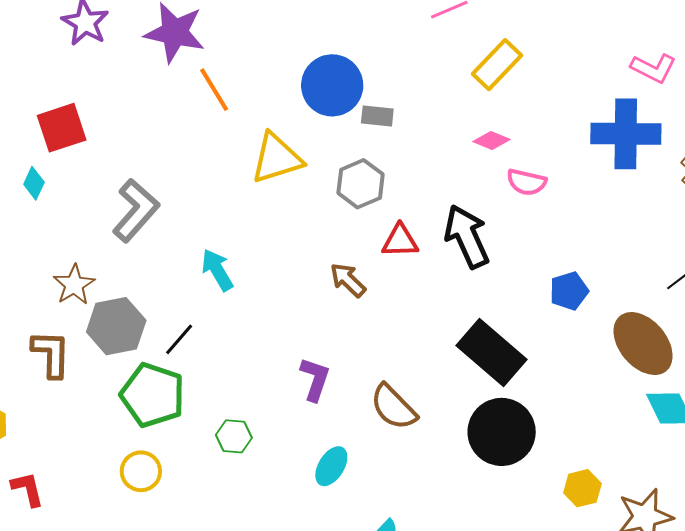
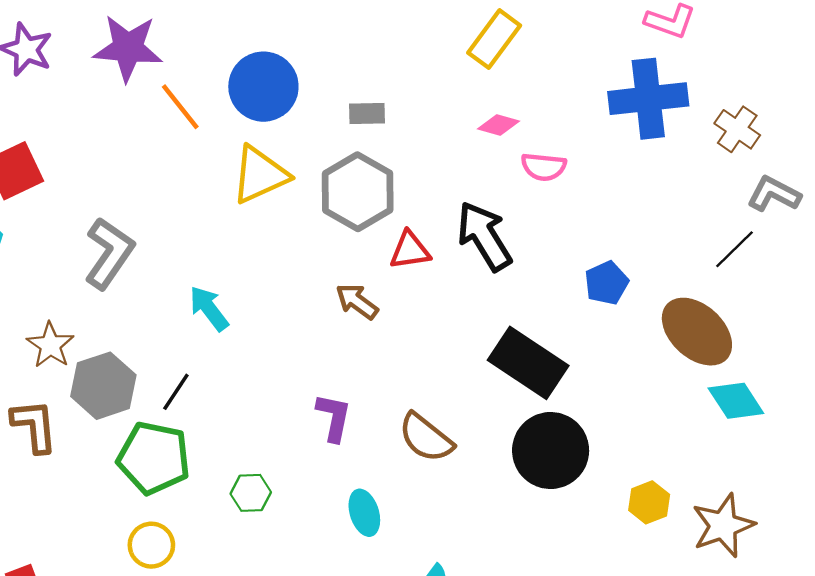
blue circle: (332, 85) -> (263, 87), moved
gray hexagon: (361, 184) -> (358, 192), size x1.4
cyan ellipse: (331, 466) -> (364, 513), turned -42

